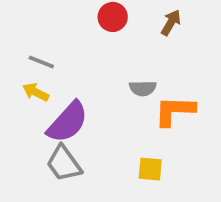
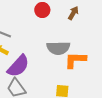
gray semicircle: (143, 88) -> (58, 48), size x1.6

